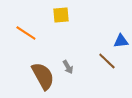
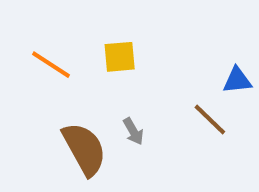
yellow square: (61, 15) -> (120, 57), moved

